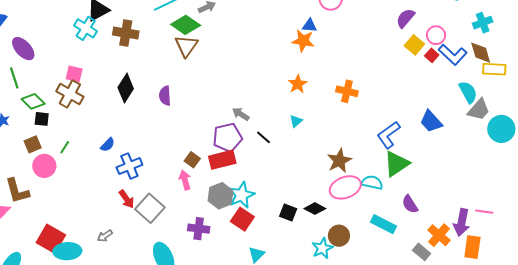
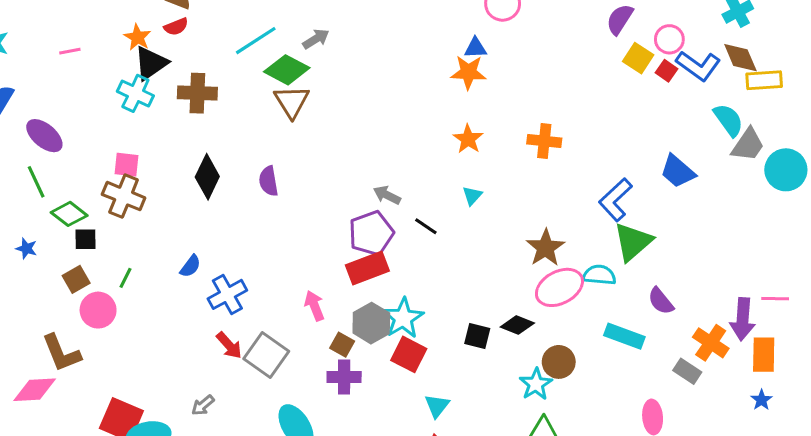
brown square: (192, 160) -> (342, 345), moved

